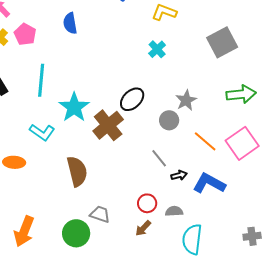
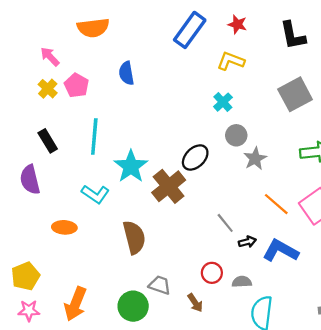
gray circle: (169, 120) -> (236, 135), moved
brown arrow: (143, 228) -> (195, 303), moved, turned -78

